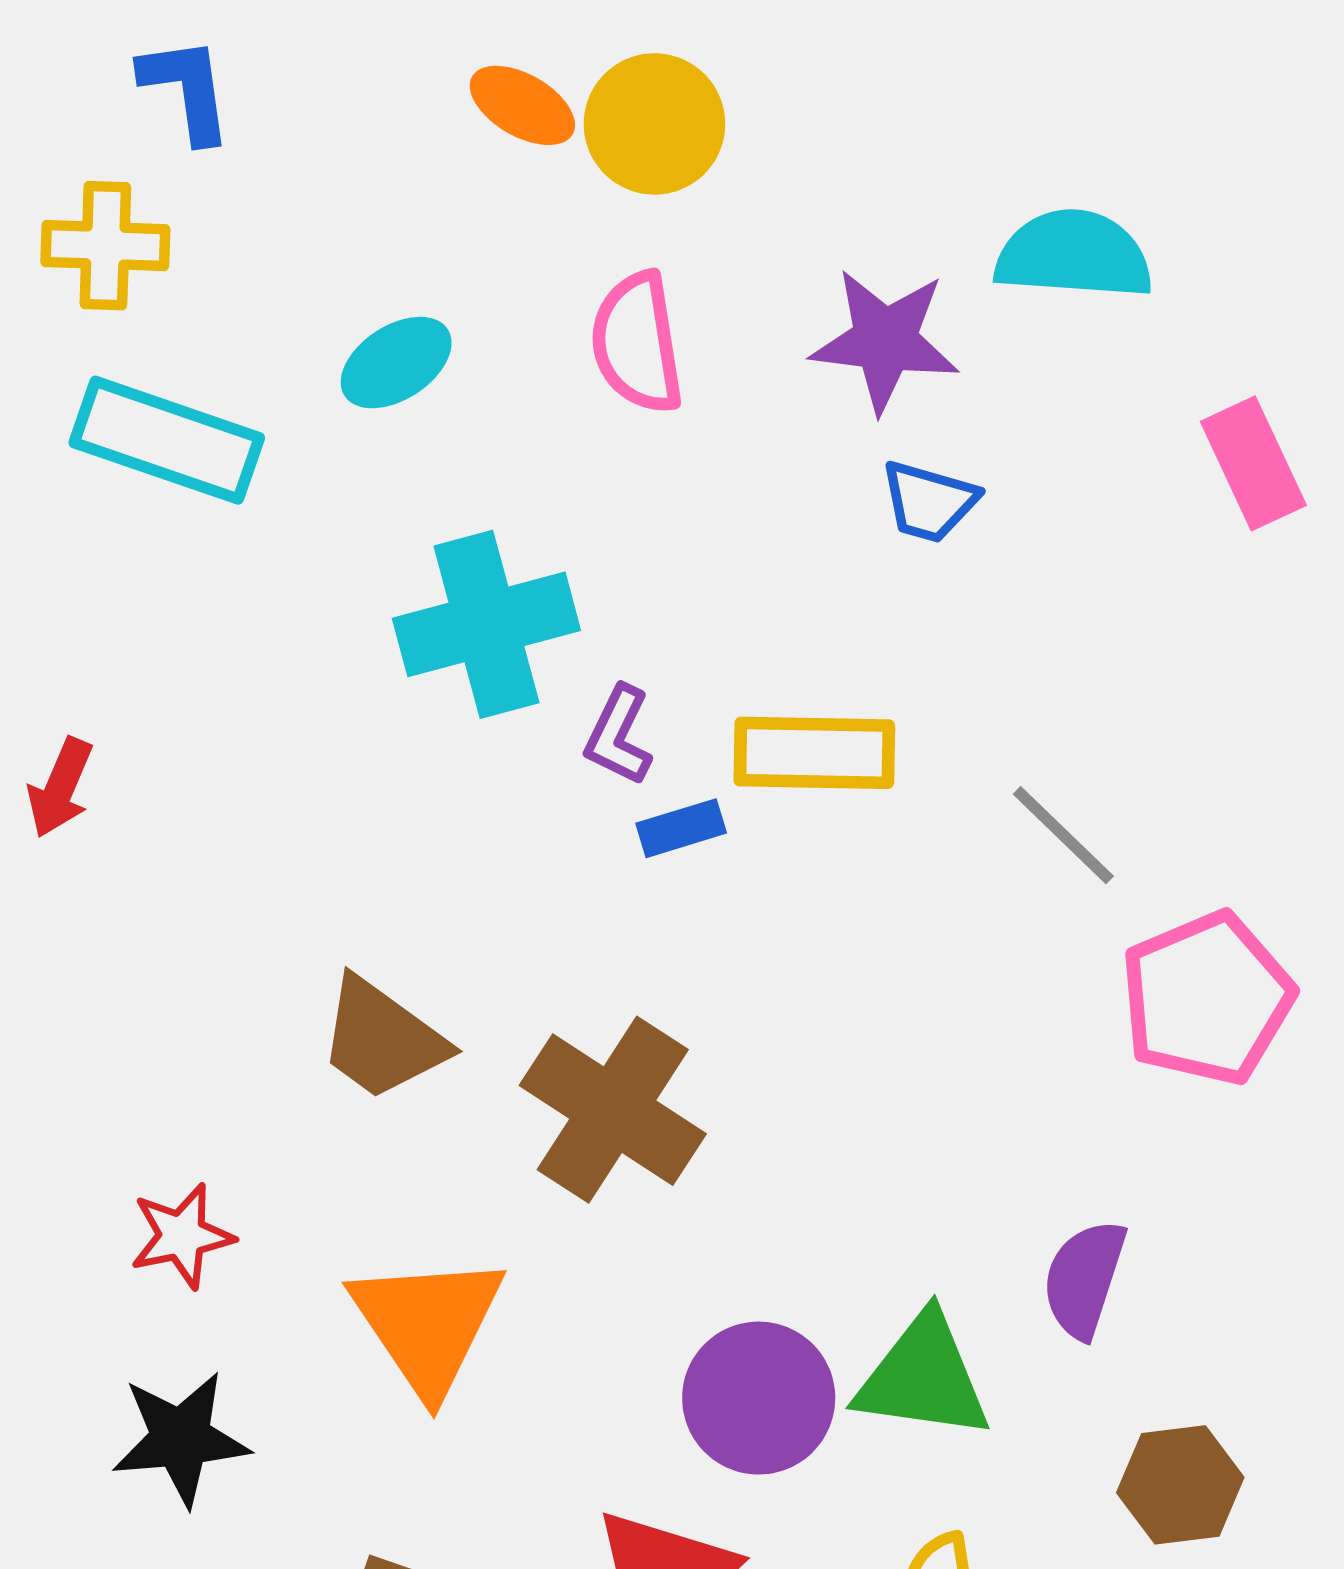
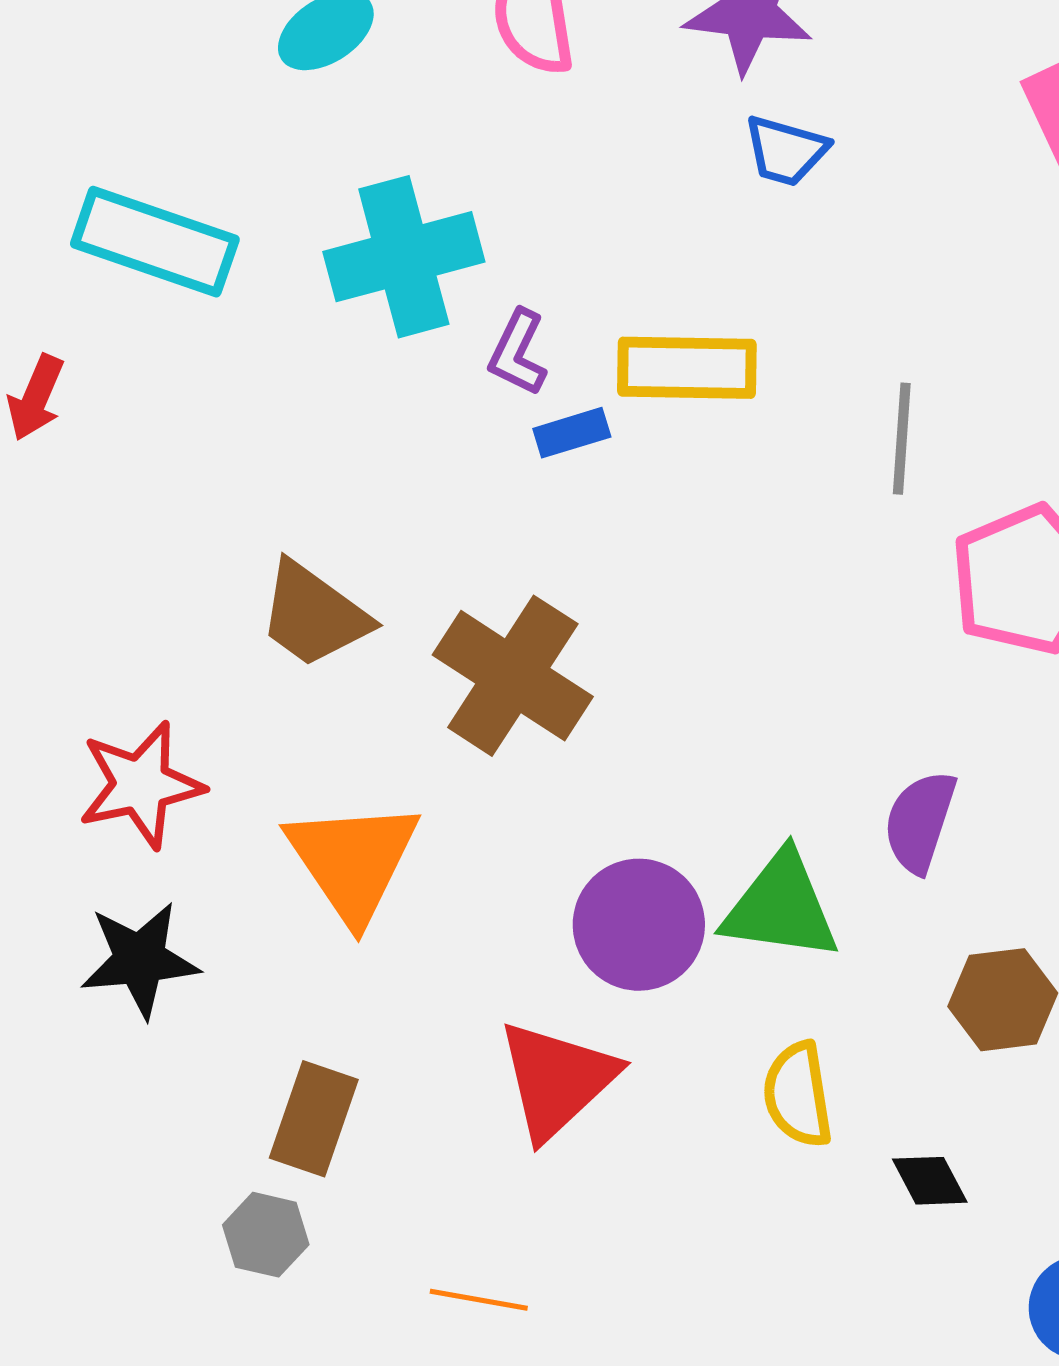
cyan rectangle: (167, 440) -> (155, 242), moved
gray line: (1063, 835) -> (902, 439), turned 50
red star: (182, 1236) -> (141, 785), size x1.4

